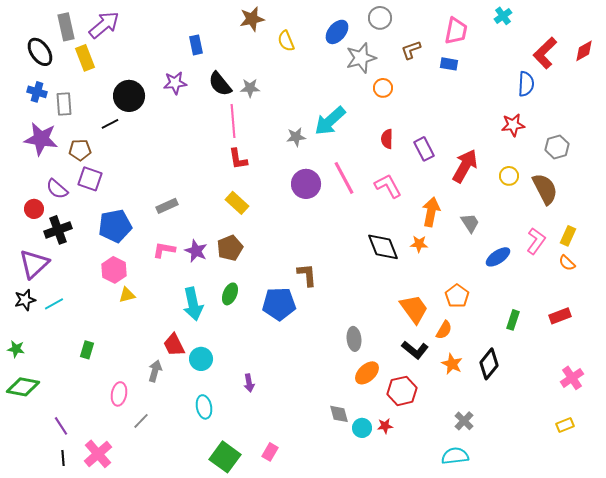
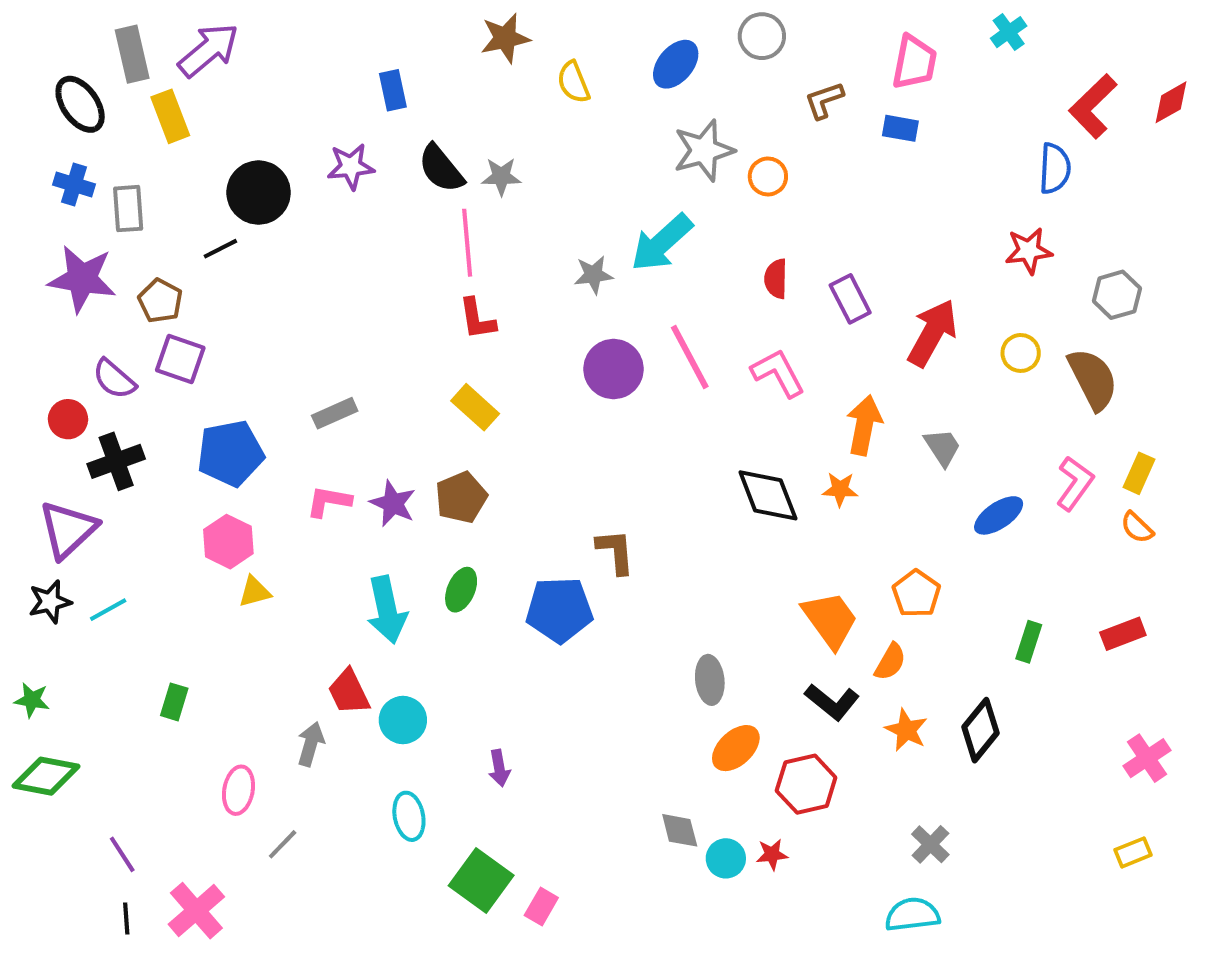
gray star: (361, 58) -> (704, 150), moved
brown pentagon: (80, 150) -> (160, 301), turned 30
green square: (225, 457) -> (481, 880), moved

